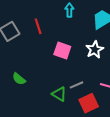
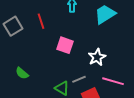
white star: (95, 50) -> (97, 57), moved

